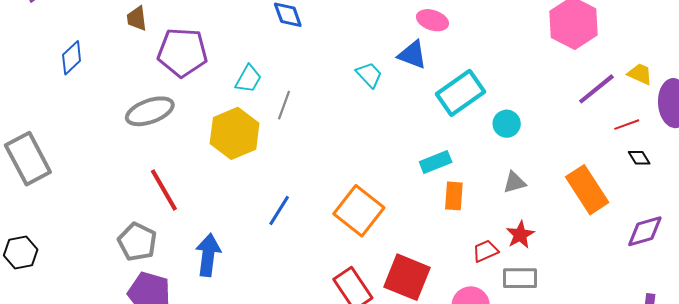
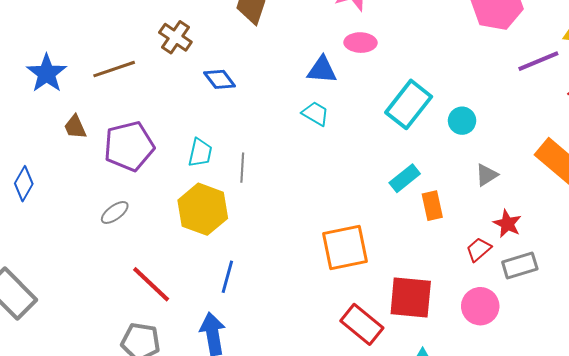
blue triangle: (412, 55) -> (322, 70), moved
purple line: (596, 89) -> (538, 61), turned 33
gray ellipse: (150, 111) -> (115, 212), size x0.6
blue line: (279, 210) -> (227, 277), moved
orange square: (359, 211) -> (345, 247), turned -33

